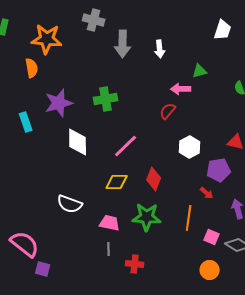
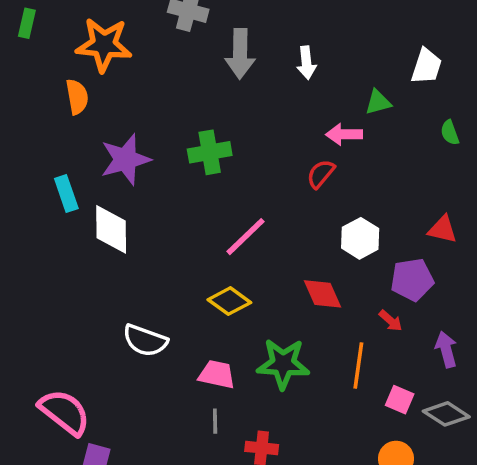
white trapezoid: (223, 30) -> (426, 66), moved
white diamond: (78, 142) -> (111, 229), moved
red diamond: (154, 179) -> (323, 294), moved, turned -45
yellow diamond: (117, 182) -> (229, 301), turned 35

